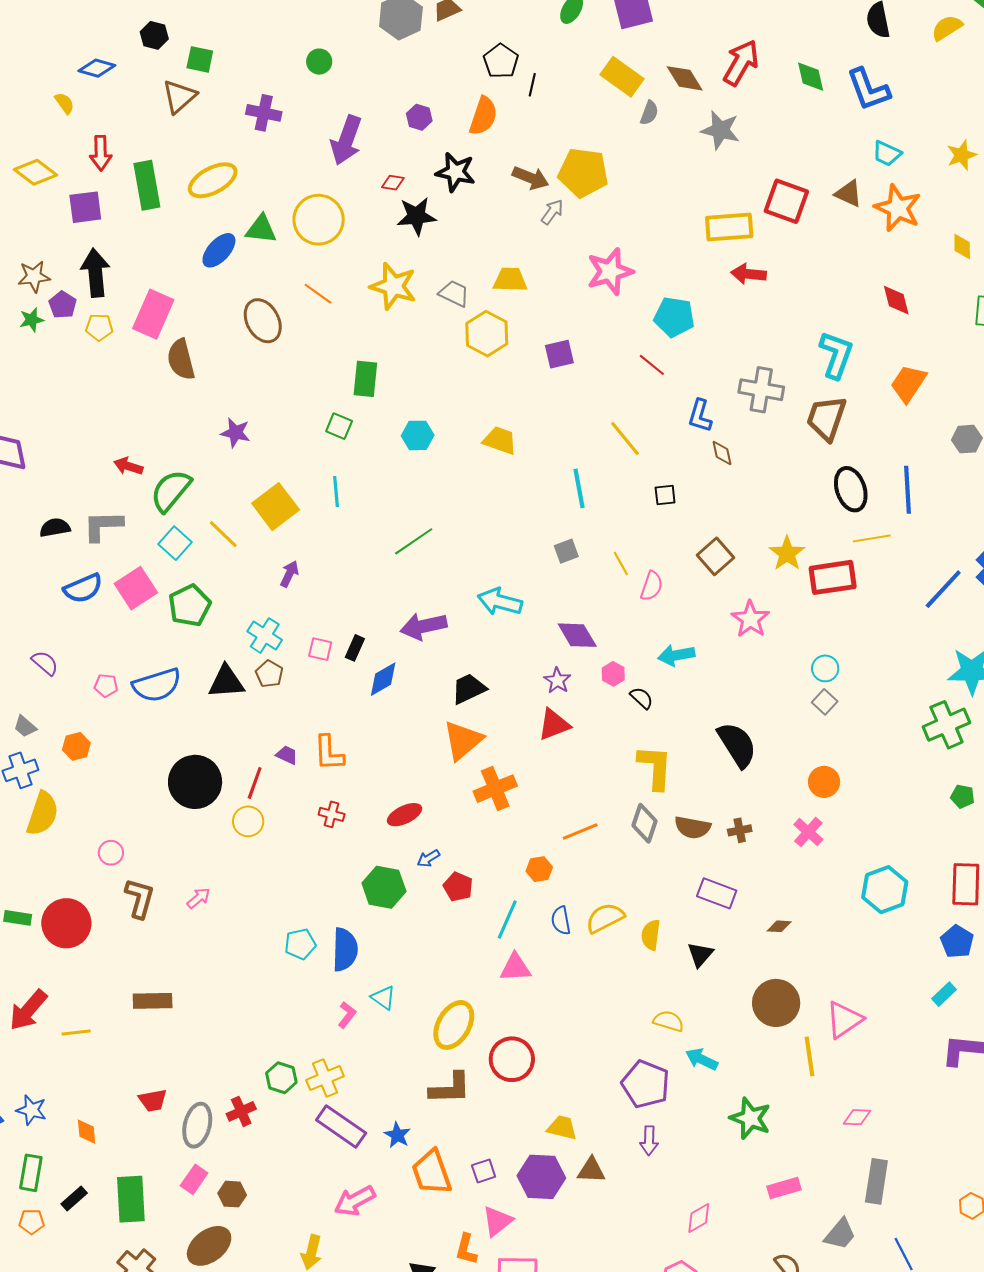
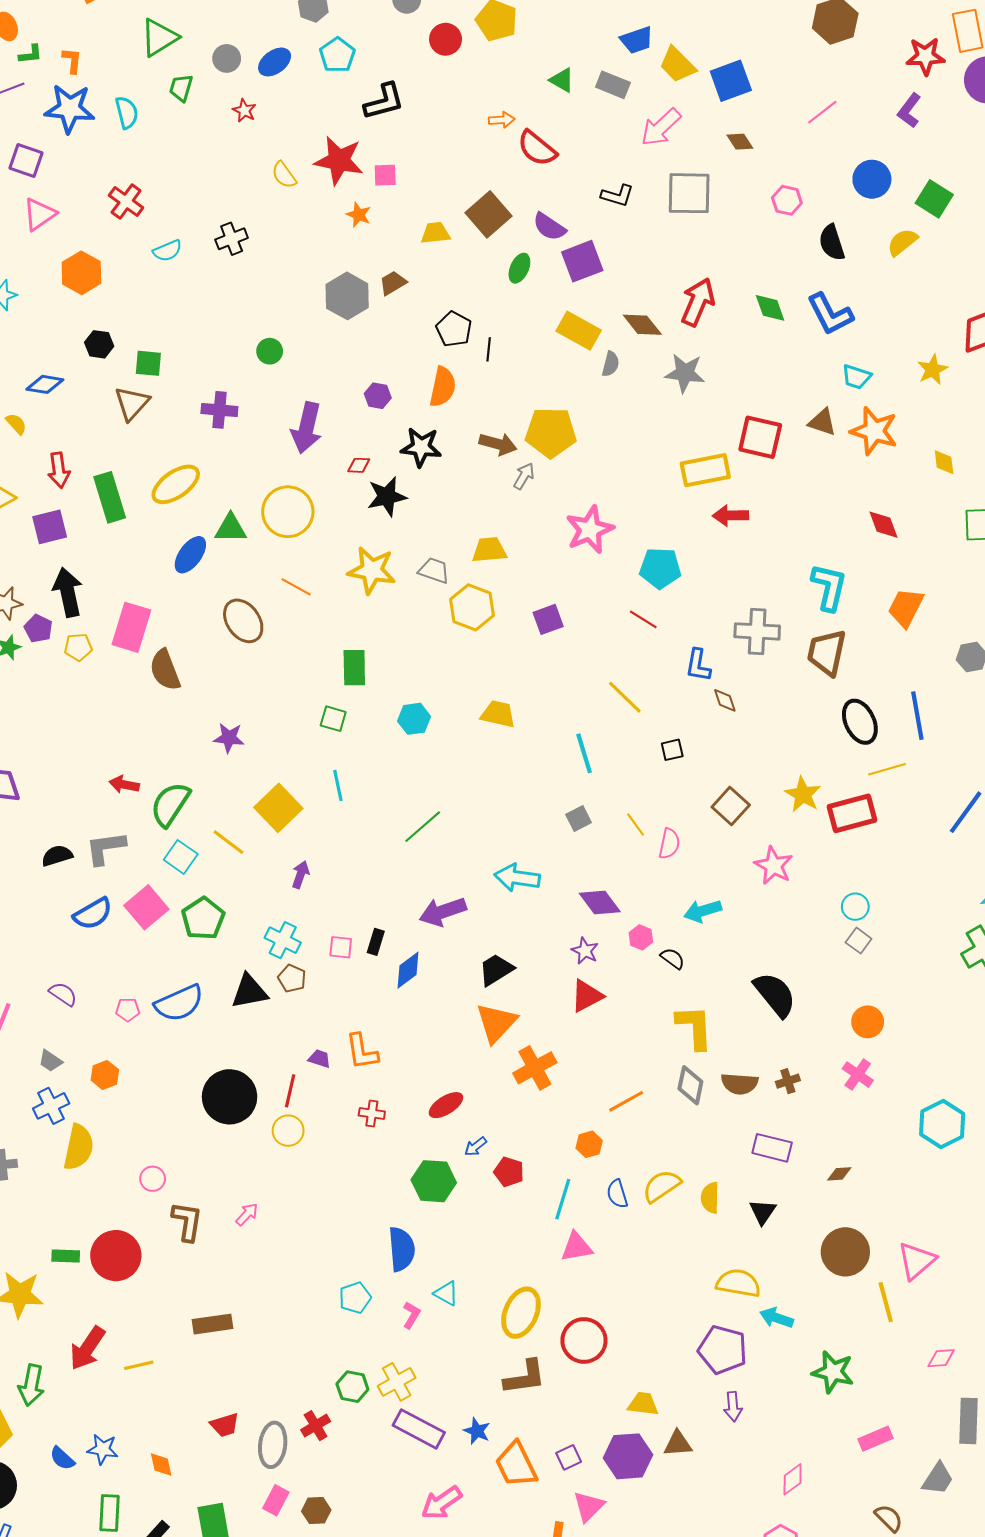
cyan pentagon: (300, 944) -> (355, 1298), moved
yellow semicircle: (669, 1021) -> (738, 1283), size x1.4

